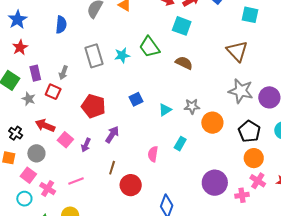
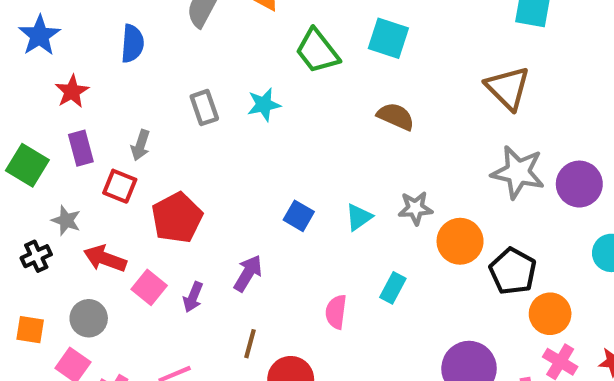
red star: (20, 47) -> (72, 91), moved
green trapezoid: (149, 47) -> (317, 51), moved
gray rectangle: (94, 56) -> (204, 108), size x0.7
gray star: (29, 99) -> (66, 220), moved
blue square: (136, 99) -> (299, 216), moved, turned -32
red pentagon: (93, 106) -> (177, 218), moved, turned 30
black pentagon: (249, 131) -> (513, 271), moved
black cross: (16, 133) -> (36, 256), moved, turned 32

